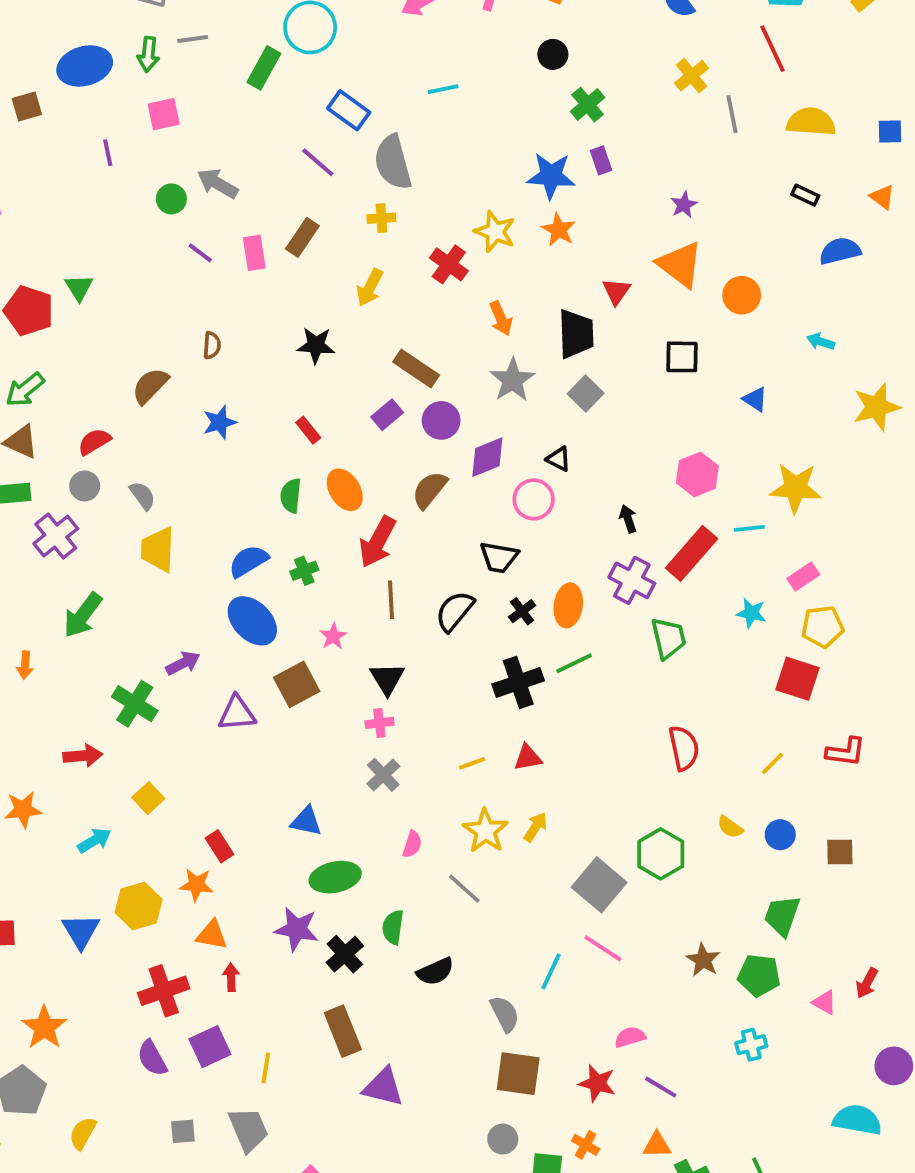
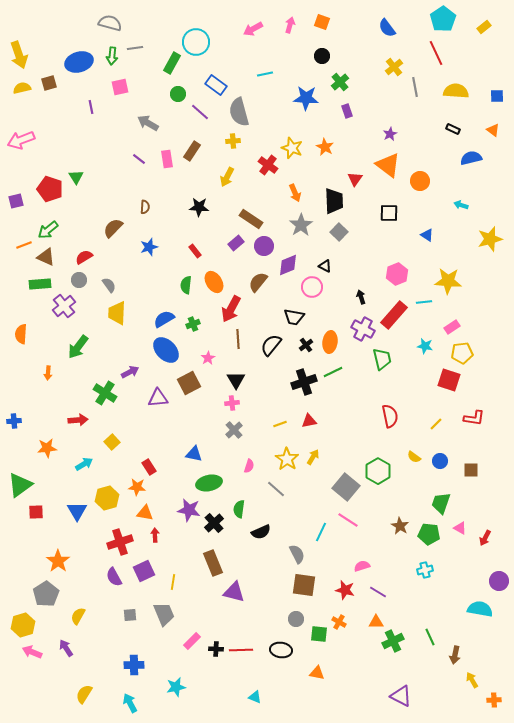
blue star: (551, 176) -> (306, 98), moved
green circle: (171, 199) -> (178, 94), moved
pink triangle: (824, 1002) -> (460, 528), moved

